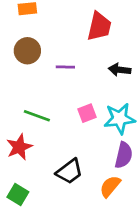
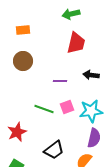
purple line: (65, 67) -> (60, 81), moved
green line: (37, 116) -> (44, 109), moved

